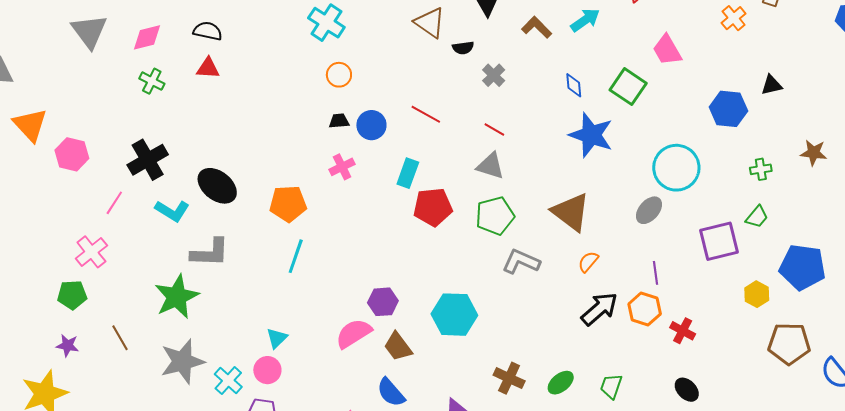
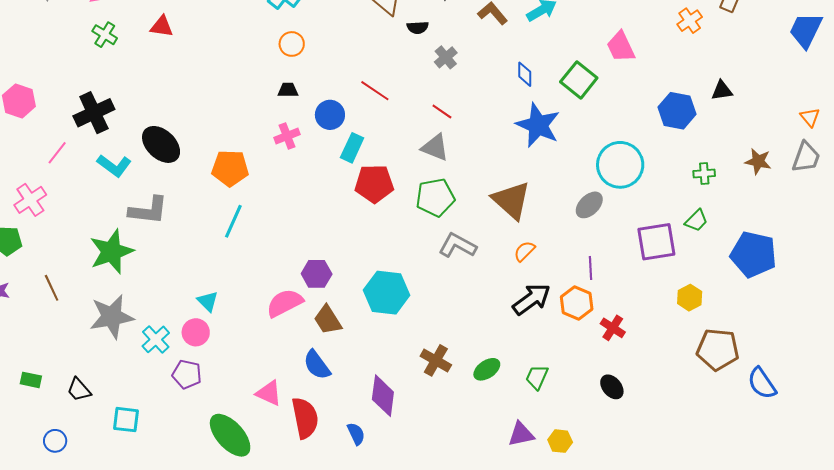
blue circle: (371, 125) -> (330, 115), moved
blue pentagon: (803, 267) -> (753, 254), moved
cyan triangle: (277, 338) -> (208, 301), turned -35

